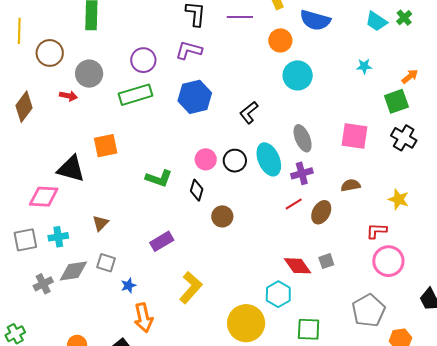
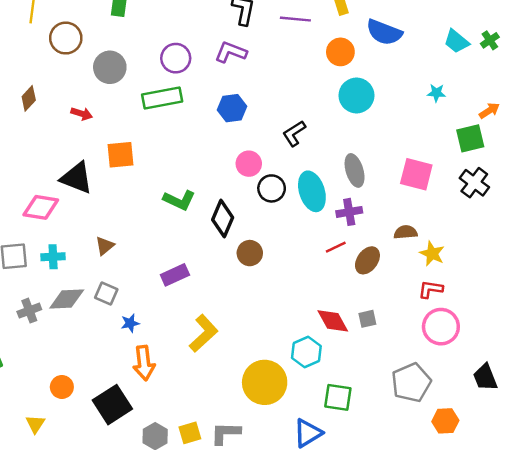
red arrow: (68, 96) -> (82, 114), moved
blue hexagon: (195, 97) -> (232, 108), size x0.7
brown diamond: (24, 107) -> (29, 98), size x0.7
pink circle: (206, 159) -> (249, 164), moved
black diamond: (197, 190) -> (223, 219), size x1.4
yellow star: (399, 199) -> (432, 254), moved

